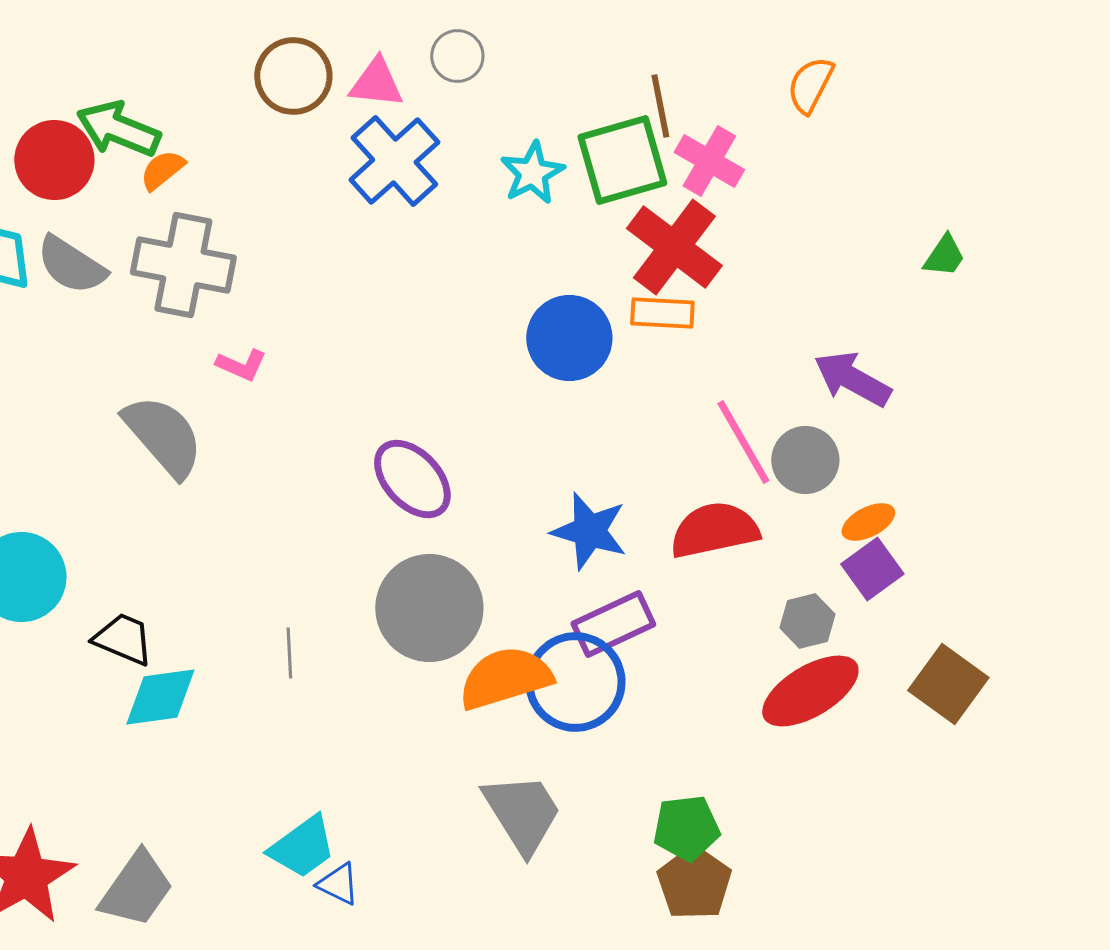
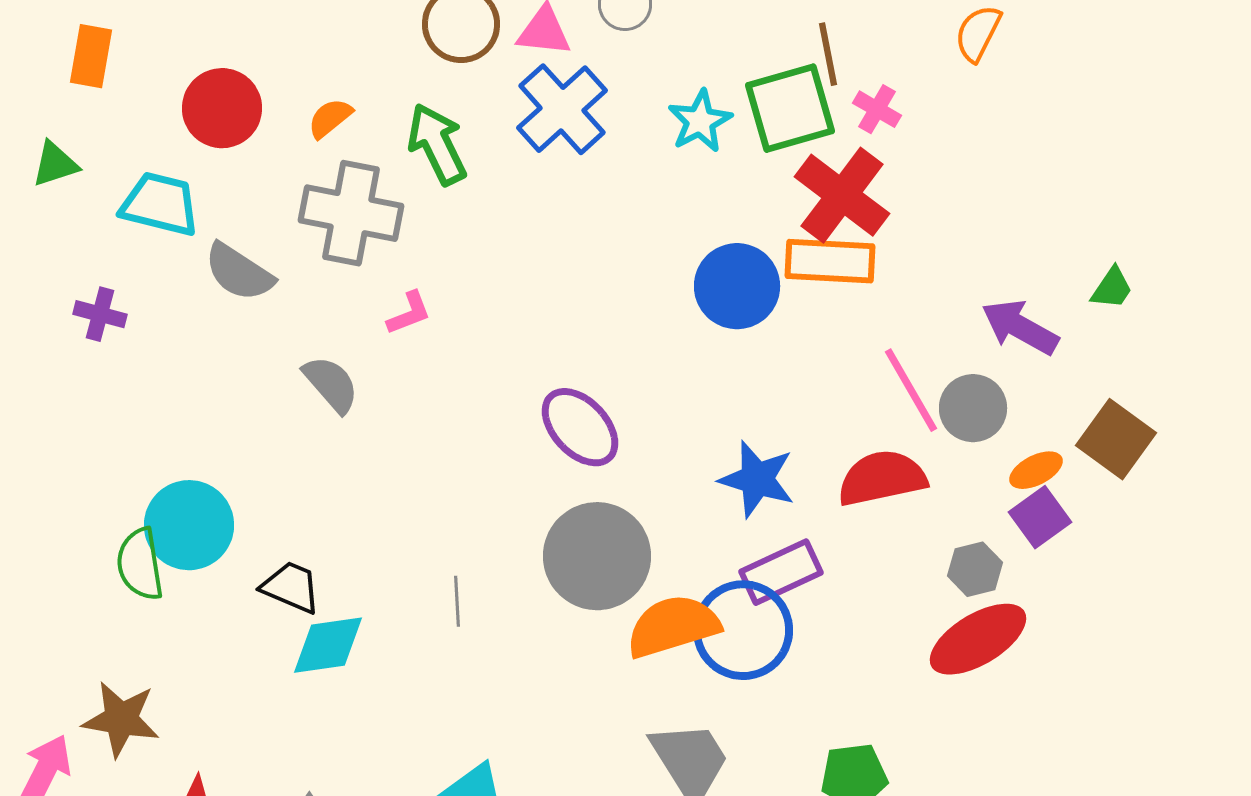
green arrow: (118, 129) -> (437, 144), moved, turned 42
pink cross: (709, 161) -> (877, 109), size x0.7
green trapezoid: (944, 256) -> (1112, 288), moved
gray semicircle: (71, 265) -> (239, 272), moved
orange rectangle: (662, 313) -> (830, 261), size x1.4
pink L-shape: (241, 365) -> (409, 313), turned -45
gray semicircle: (163, 436) -> (331, 384), size x0.7
brown square: (948, 684) -> (1116, 439), moved

